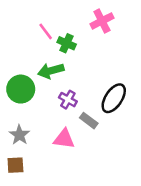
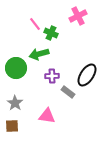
purple cross: (68, 100) -> (52, 76), turned -32
pink triangle: (64, 139) -> (47, 116), moved

